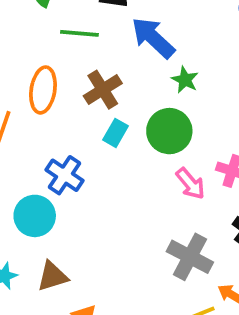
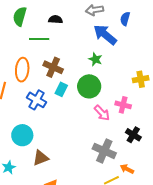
blue arrow: (153, 38) -> (105, 35), moved
brown cross: (103, 90) -> (53, 67), turned -30
blue cross: (65, 175) -> (37, 100), moved
brown triangle: (52, 276) -> (41, 158), moved

